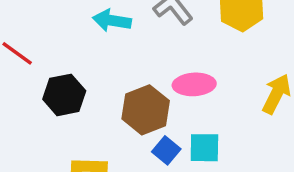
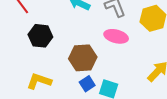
pink ellipse: (194, 84) -> (116, 36), moved

